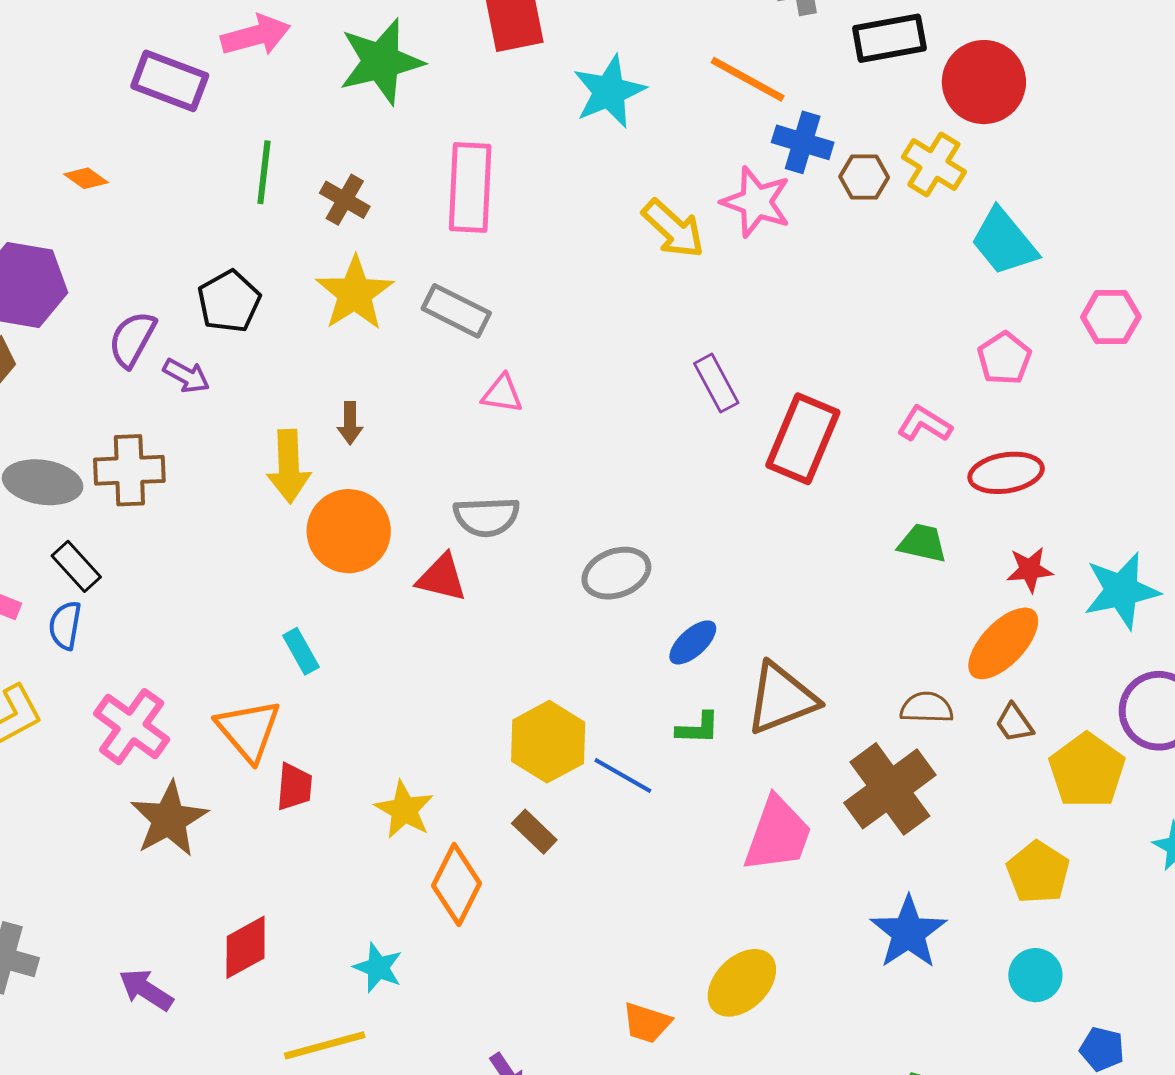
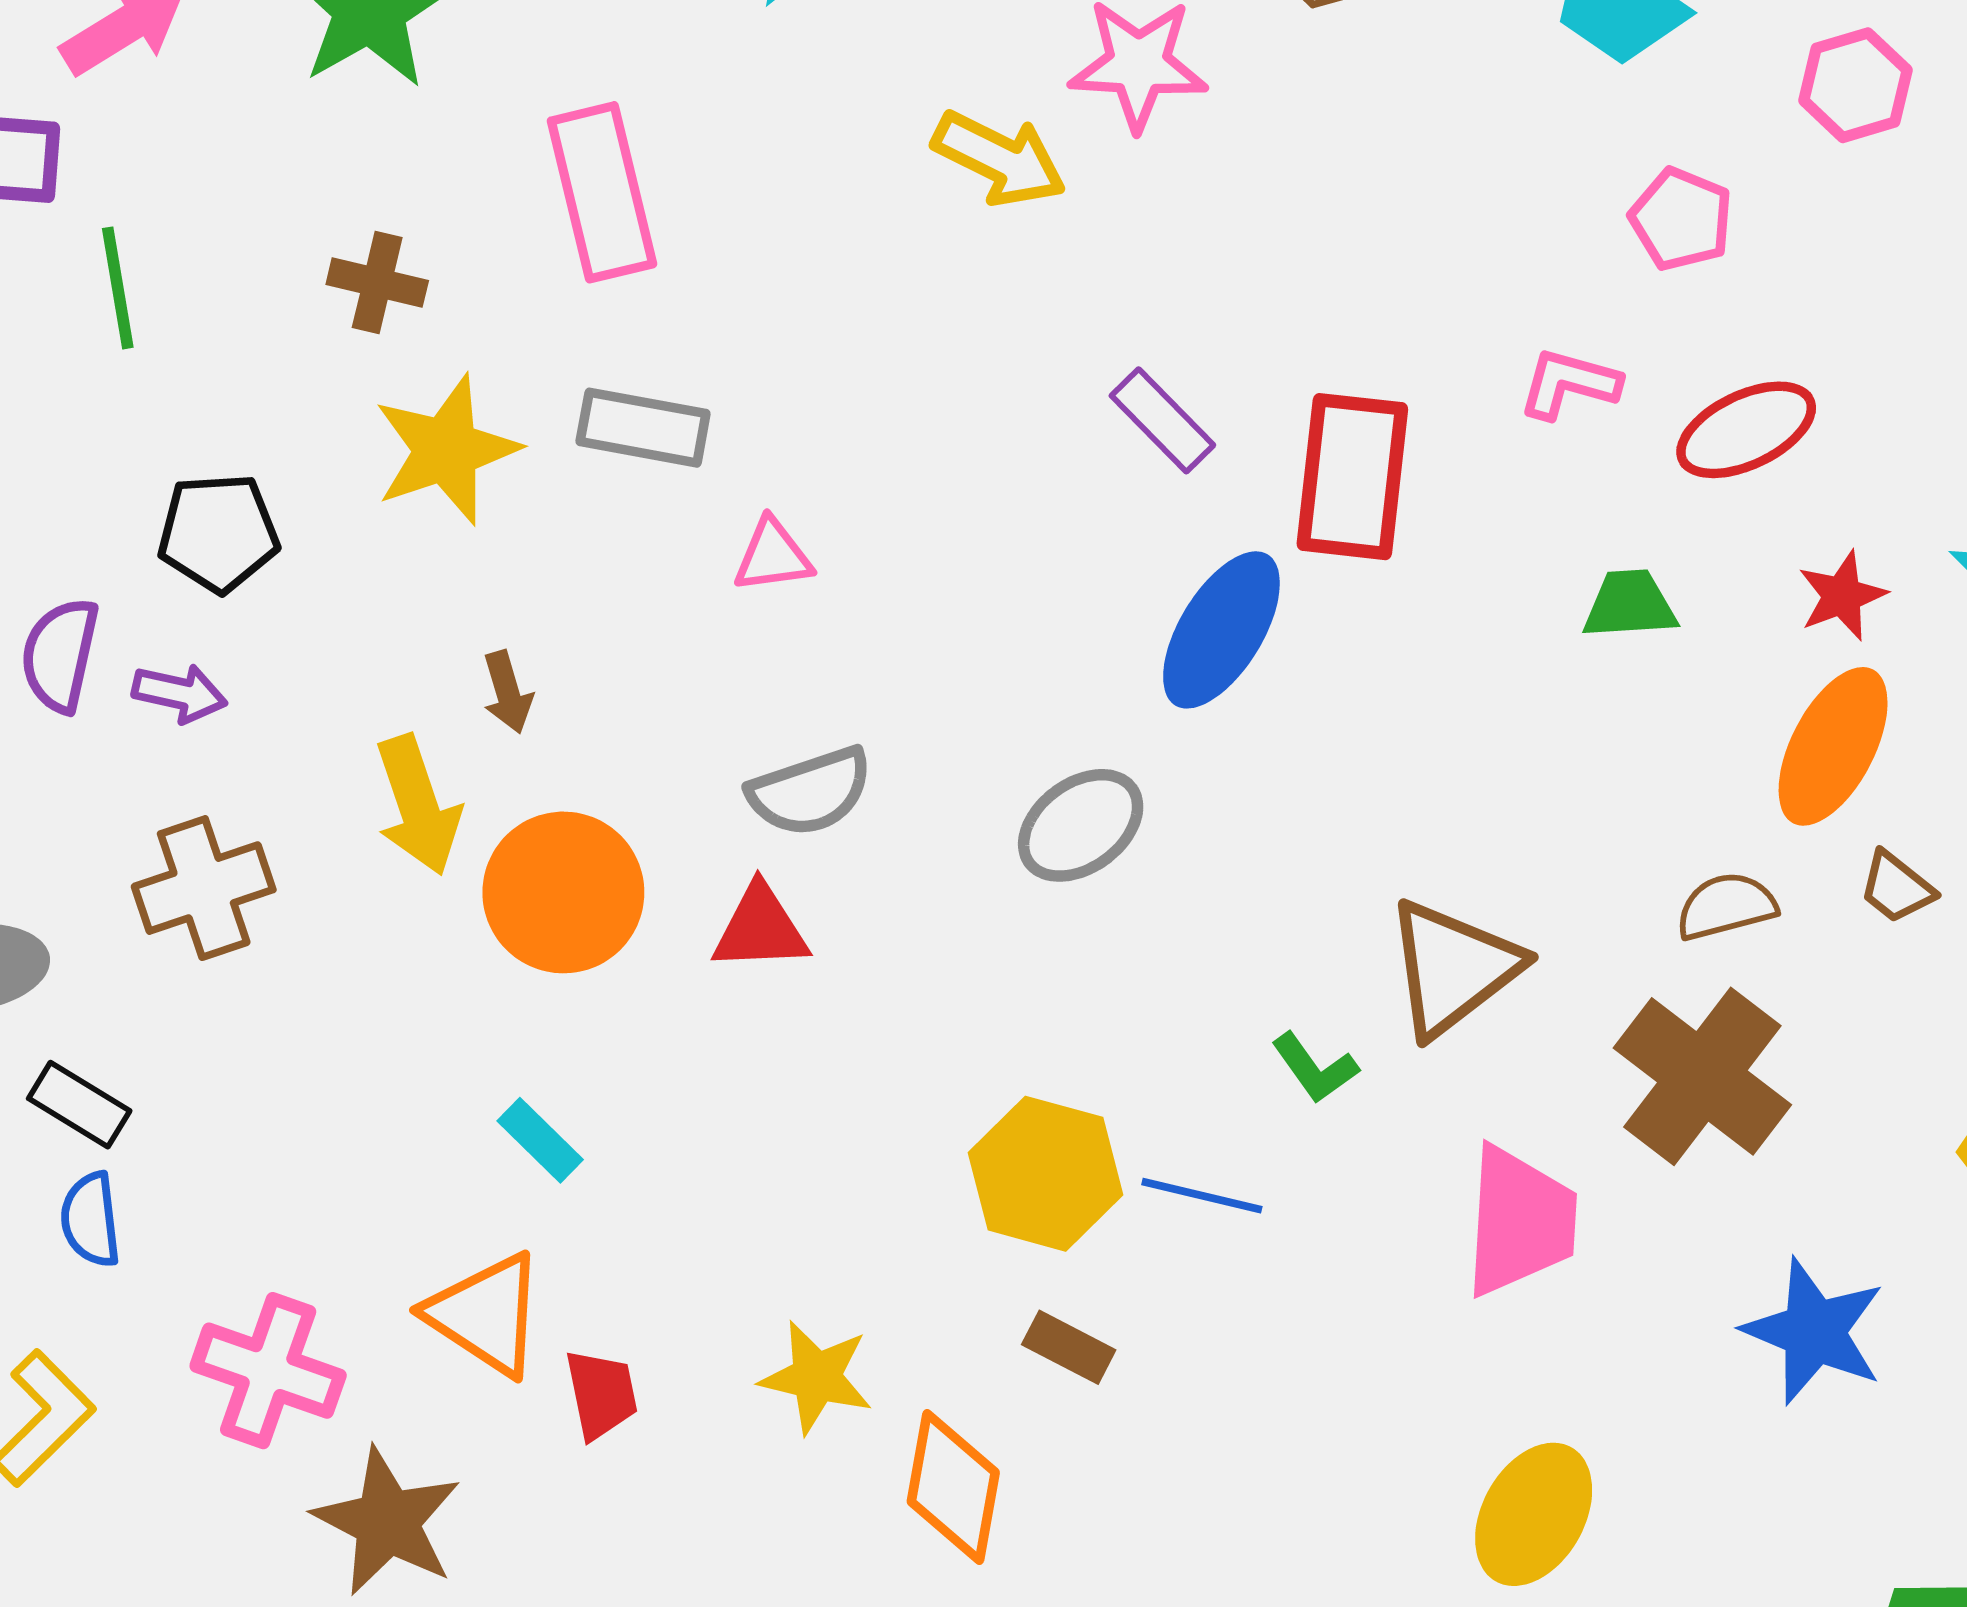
green line: (264, 172) -> (118, 288), moved
yellow star: (355, 293) -> (446, 450), turned 30
black pentagon: (229, 301) -> (218, 533), turned -30
brown cross: (129, 470) -> (204, 888), moved
blue ellipse: (693, 642) -> (1221, 630), moved, size x1.6
green L-shape: (698, 728) -> (1315, 1068), turned 69

